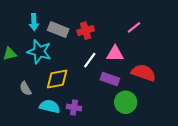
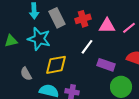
pink line: (134, 27) -> (129, 28), moved
gray rectangle: (58, 30) -> (57, 18), turned 42
pink triangle: (115, 54) -> (107, 26), moved

